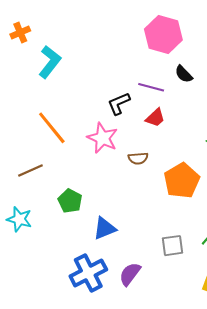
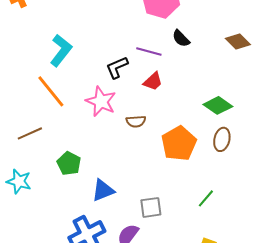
cyan L-shape: (50, 62) -> (61, 50), moved
gray square: (173, 246) -> (151, 207), moved

